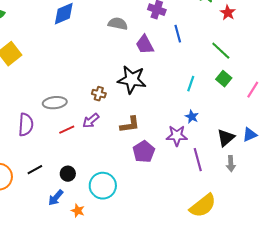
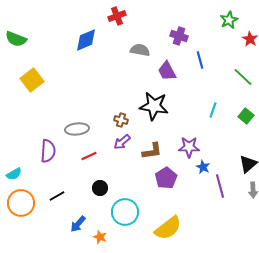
green square: (224, 79) -> (246, 116), moved
blue star: (192, 117) -> (203, 167), moved
purple arrow: (91, 121) -> (122, 142), moved
purple star: (177, 136) -> (189, 147), moved
black circle: (68, 174) -> (100, 188), moved
yellow semicircle: (203, 206) -> (168, 228), moved

